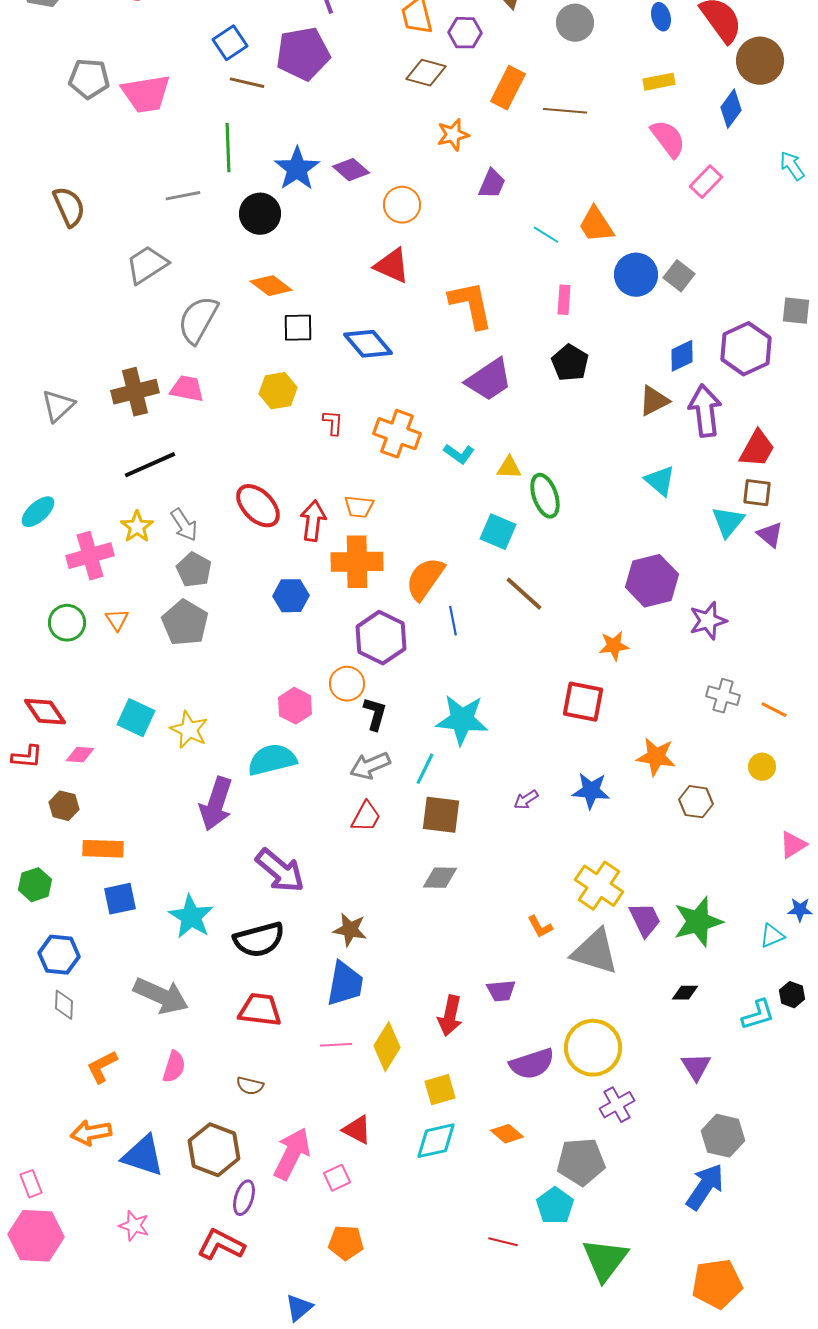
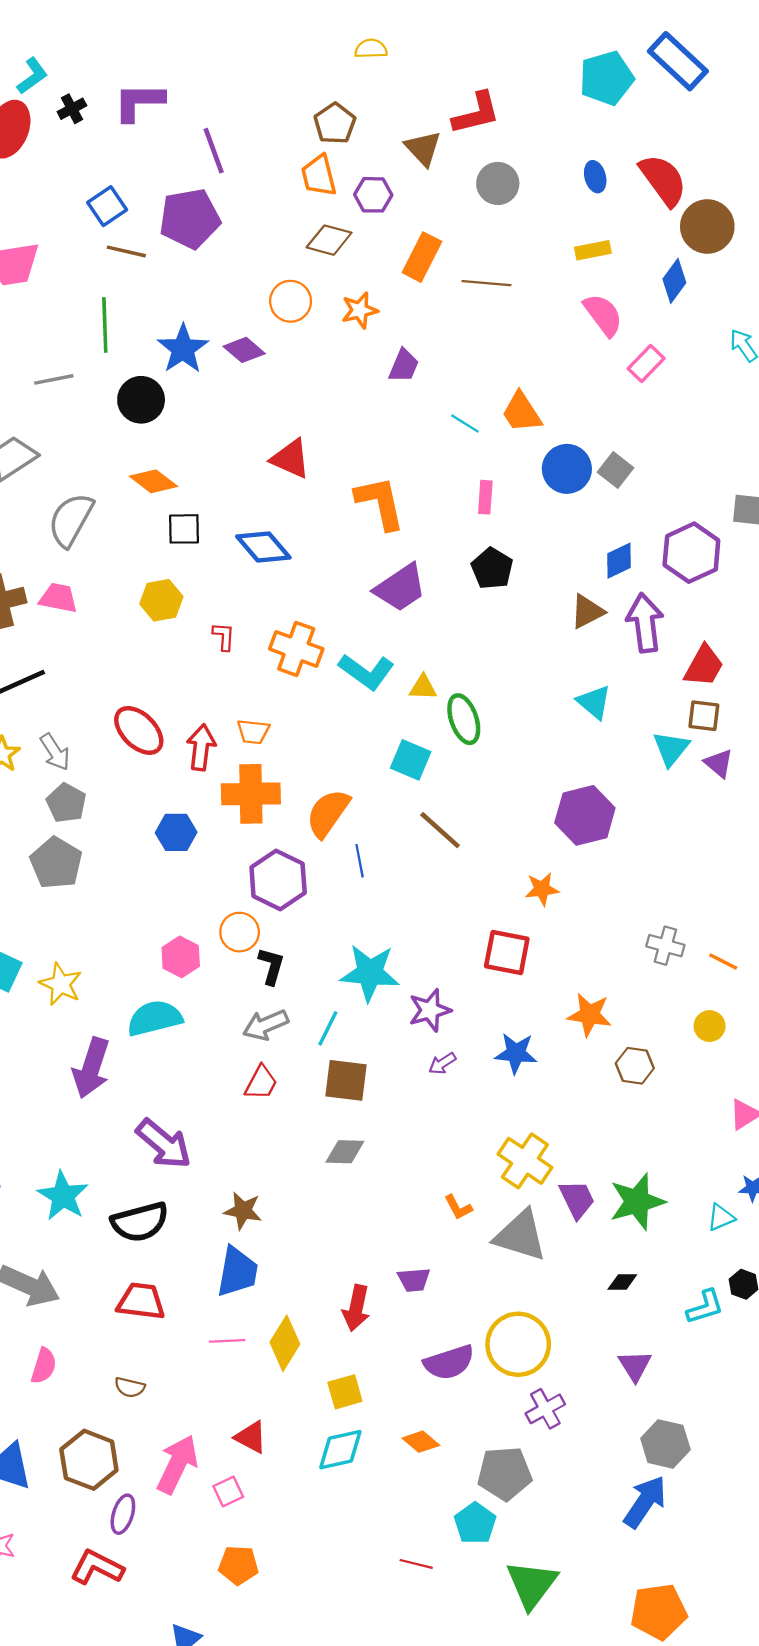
orange circle: (402, 205) -> (291, 301), moved
cyan L-shape: (459, 454) -> (366, 672), size x1.6
purple star: (708, 621) -> (430, 1010), moved

